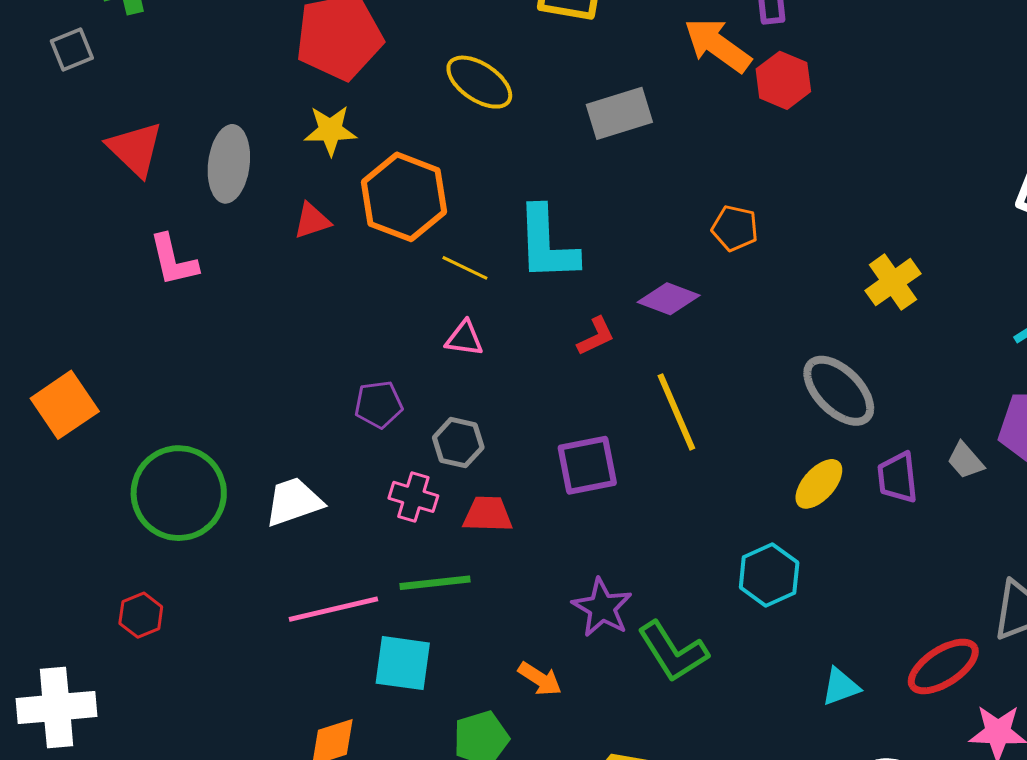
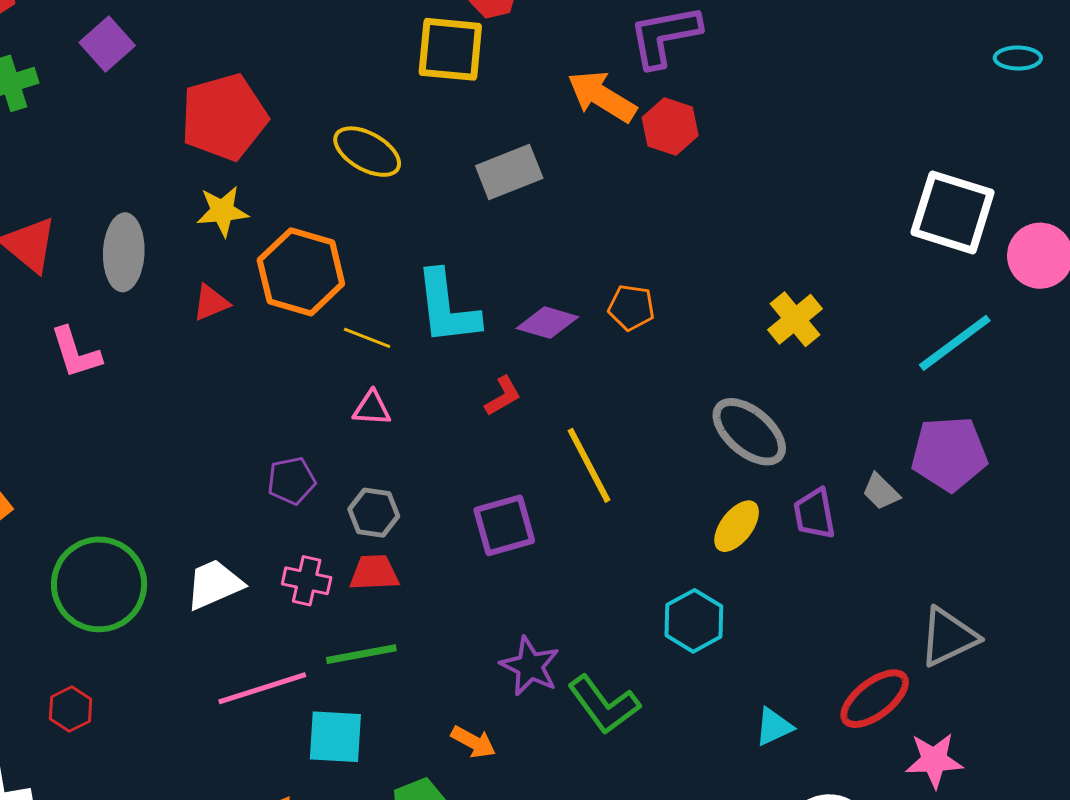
orange pentagon: (735, 228) -> (631, 308), moved
purple diamond: (669, 299) -> (547, 323), moved
pink cross: (413, 497) -> (307, 581), moved
red trapezoid: (488, 514) -> (374, 573), moved

